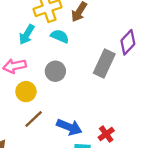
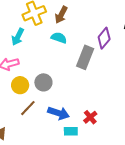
cyan semicircle: (60, 36) -> (59, 38), moved
gray circle: (55, 71) -> (43, 82), moved

